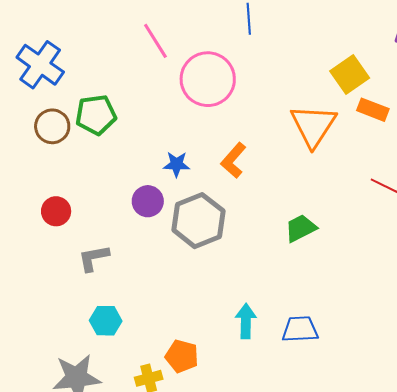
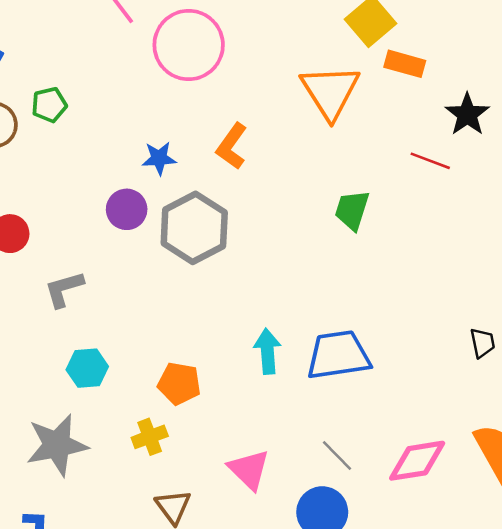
green pentagon: (96, 115) -> (49, 105), size x0.7
green trapezoid: (301, 228) -> (352, 210), moved, turned -40
blue trapezoid: (300, 329) -> (338, 355), size x1.4
orange pentagon: (182, 356) -> (179, 384), moved

